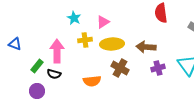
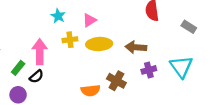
brown cross: (120, 68) -> (116, 81), moved
black semicircle: (54, 74) -> (36, 76), turned -56
orange semicircle: (92, 81) -> (90, 90), moved

